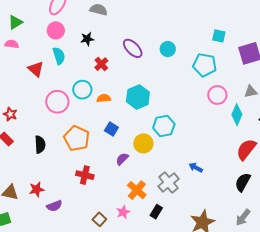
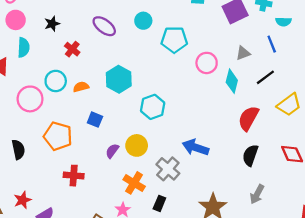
cyan semicircle: (59, 56) -> (24, 47), turned 30
cyan pentagon: (205, 65) -> (174, 40), moved
yellow circle: (143, 143) -> (137, 145), moved
blue arrow: (196, 168) -> (195, 147), size x1.6

